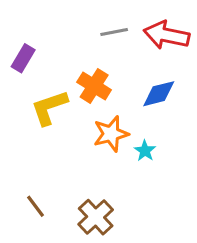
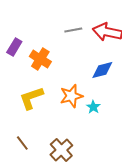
orange cross: (94, 86) -> (40, 59), moved
yellow L-shape: (49, 108) -> (31, 98), moved

